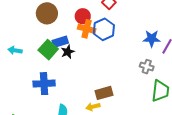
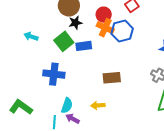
blue rectangle: (60, 42) -> (84, 46), moved
black star: (68, 52) -> (75, 23), moved
brown rectangle: (104, 93) -> (112, 78), moved

